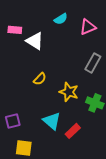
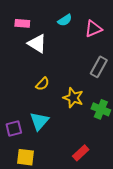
pink rectangle: (15, 30) -> (22, 23), moved
cyan triangle: (52, 121) -> (39, 121), moved, turned 30
red rectangle: (73, 131) -> (81, 153), moved

